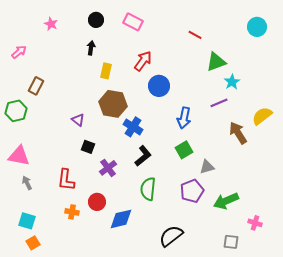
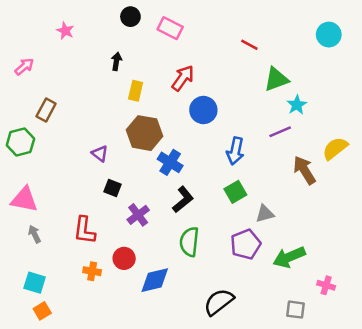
black circle: (96, 20) -> (130, 17), moved

